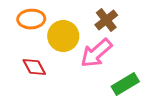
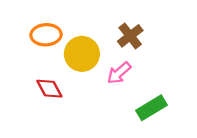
pink arrow: (96, 53) -> (119, 73), size x0.7

